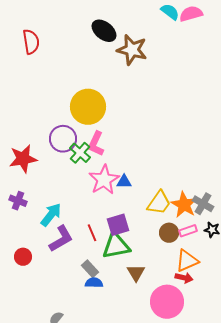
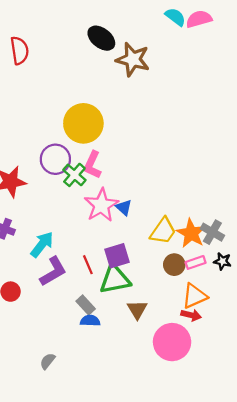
blue triangle: (124, 182) -> (124, 207), turned 42

